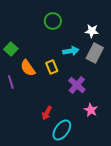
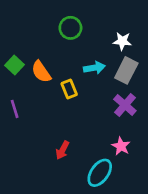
orange semicircle: (28, 68) -> (41, 72), moved
purple cross: (77, 85) -> (125, 105), moved
cyan ellipse: (62, 130) -> (100, 173), moved

